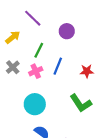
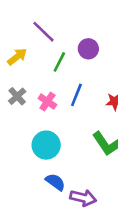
green line: (39, 50) -> (59, 62), moved
pink cross: (36, 71) -> (47, 102), turned -32

